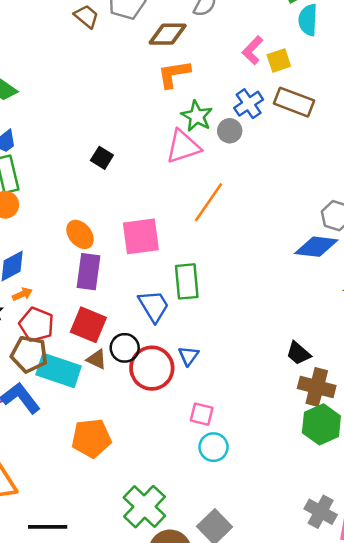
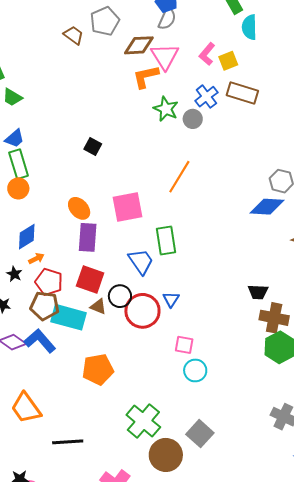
pink triangle: (183, 146) -> (165, 56), moved, turned -40
black trapezoid: (298, 353) -> (258, 292), turned -35

